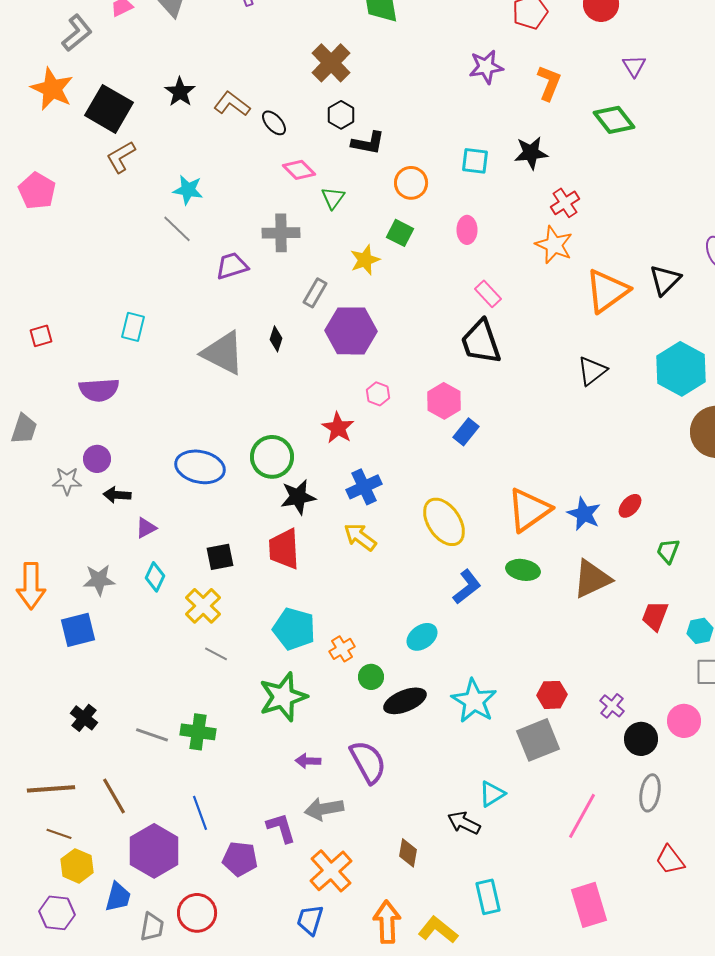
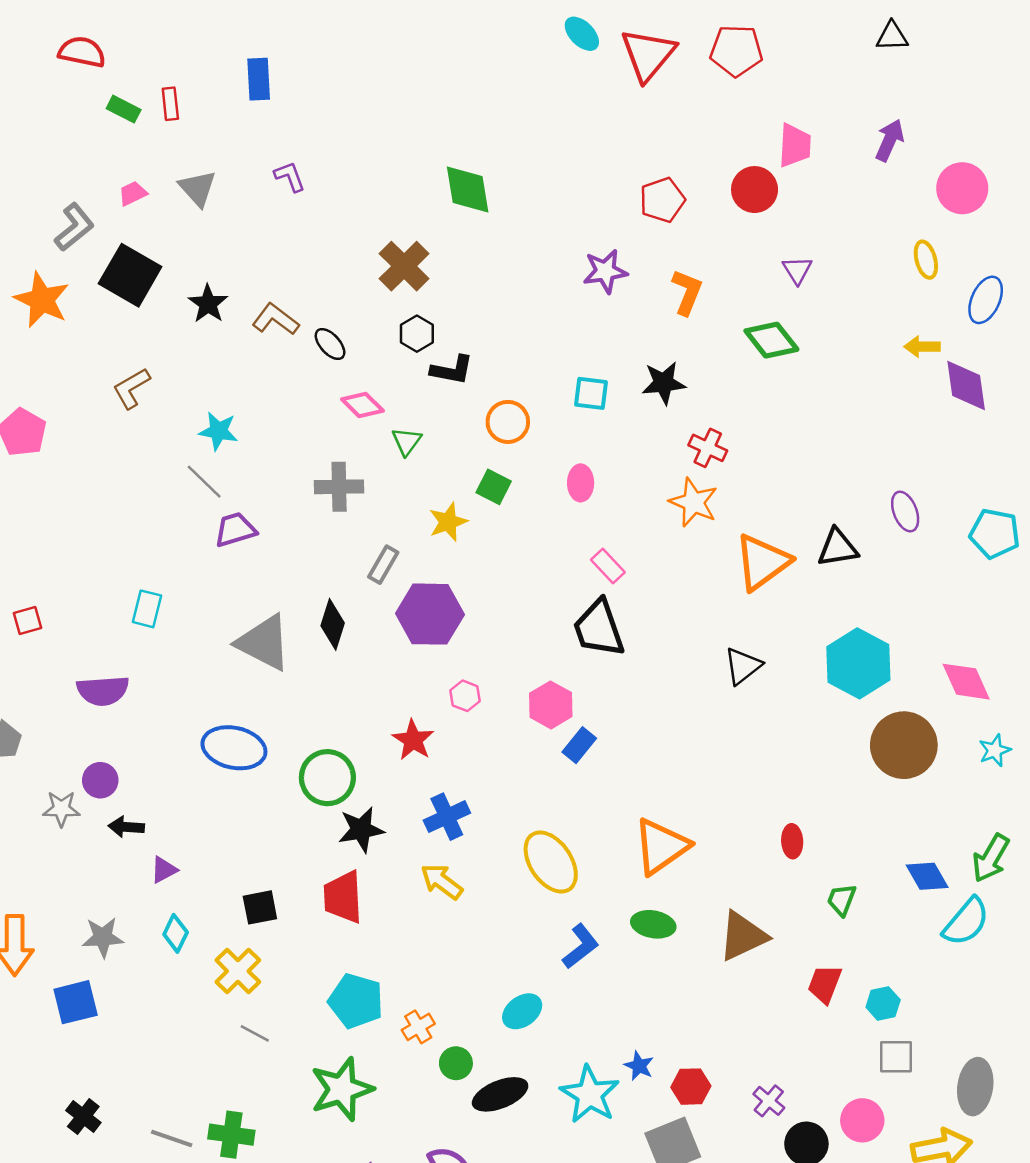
black square: (109, 109) -> (130, 275), moved
red cross: (565, 203) -> (708, 448), turned -32
purple trapezoid: (232, 266) -> (235, 530), moved
black triangle: (665, 280) -> (838, 548), turned 36
black diamond: (276, 339) -> (333, 624), size x1.5
blue ellipse: (200, 467) -> (234, 748), moved
red ellipse: (630, 506) -> (792, 841), turned -45
blue star: (584, 514) -> (639, 1066), moved, size x0.7

